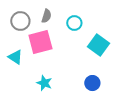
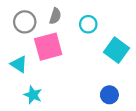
cyan star: (44, 83) -> (33, 95), moved

